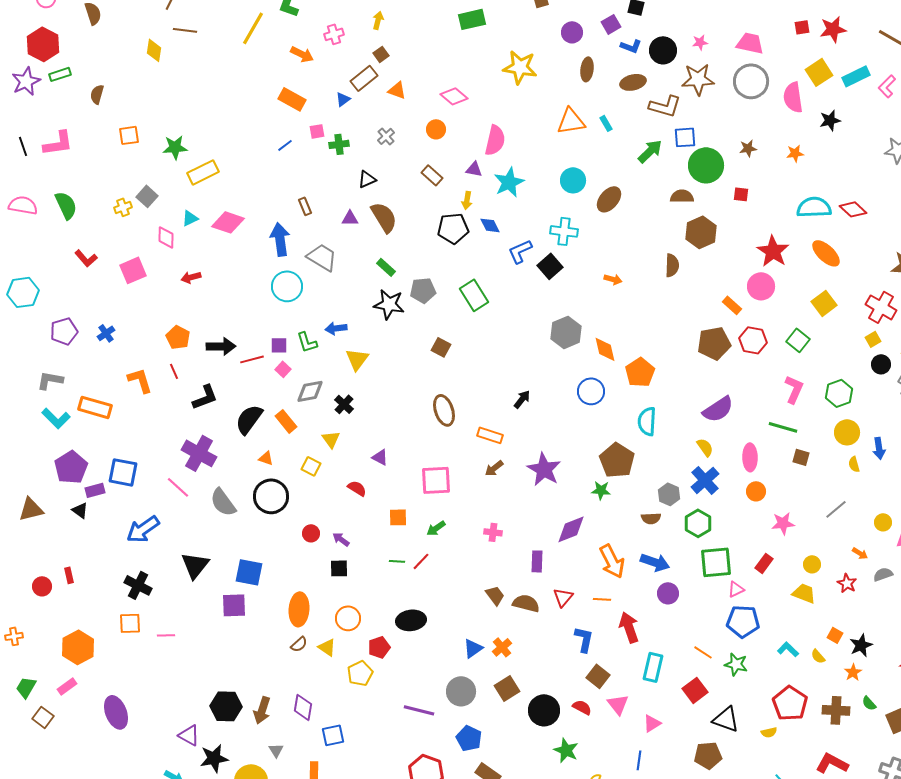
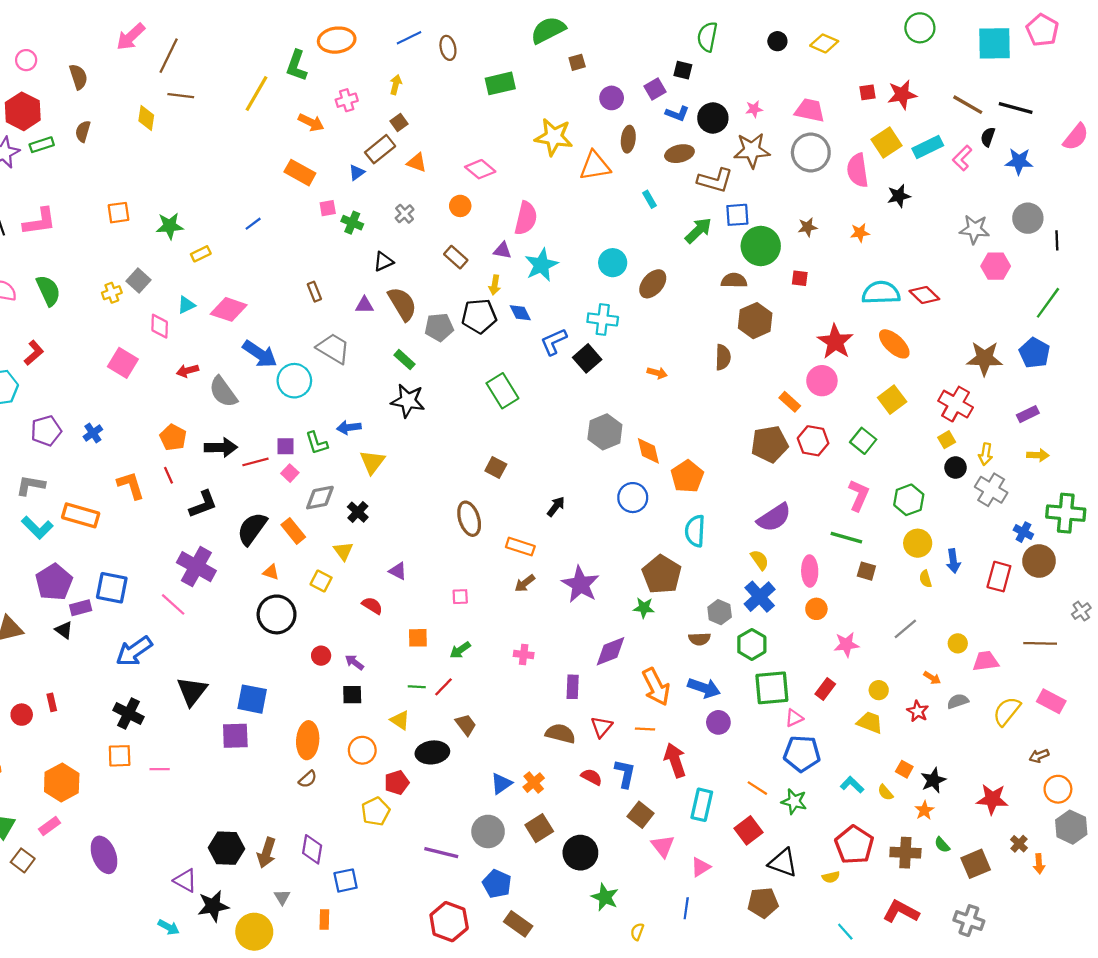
brown semicircle: (97, 94) -> (83, 131), moved
orange triangle: (571, 121) -> (595, 166), moved
green cross: (339, 144) -> (352, 223), turned 30
blue line: (285, 145) -> (253, 224), moved
yellow rectangle: (203, 172) -> (201, 254), size x0.6
blue arrow: (280, 239) -> (260, 354), moved, turned 132
red L-shape: (86, 258) -> (34, 353), moved, turned -90
pink square: (133, 270) -> (123, 363), turned -36
gray pentagon: (423, 290) -> (439, 327), moved
brown square: (441, 347) -> (496, 468), moved
pink square: (436, 480) -> (460, 597), size x0.5
gray semicircle: (223, 502) -> (223, 392), moved
brown trapezoid: (495, 595) -> (466, 725), moved
yellow triangle: (327, 647) -> (400, 720), moved
red semicircle: (582, 707) -> (592, 777), moved

